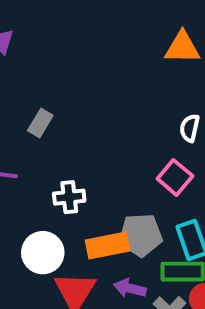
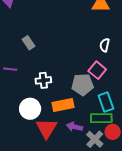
gray rectangle: (40, 123) -> (29, 43), turned -64
gray pentagon: (141, 235) -> (83, 85), moved

